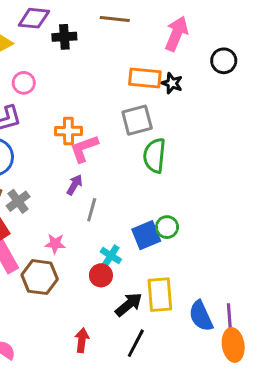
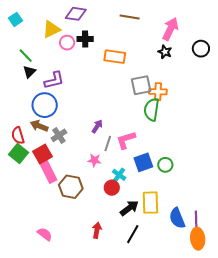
black cross: (64, 37) -> (85, 39), moved
orange rectangle: (145, 78) -> (115, 57), moved
pink circle: (24, 83) -> (67, 43), moved
black star: (172, 83) -> (165, 52), moved
orange cross: (68, 131) -> (158, 92), moved
pink L-shape: (84, 149) -> (126, 140), moved
green circle: (167, 227) -> (165, 165), moved
pink star: (55, 244) -> (94, 160), moved

